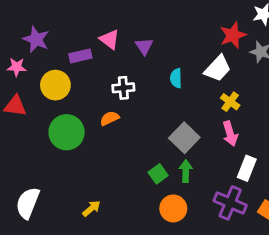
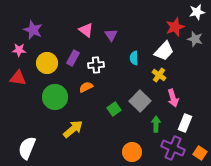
purple rectangle: (80, 56) -> (73, 58), moved, turned -49
yellow cross: (230, 102) -> (159, 75), moved
green arrow: (186, 171) -> (156, 124), moved
green square: (158, 174) -> (114, 109), moved
yellow arrow: (91, 208) -> (73, 129), moved, size x1.5

